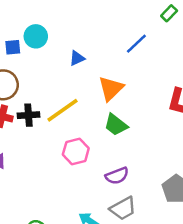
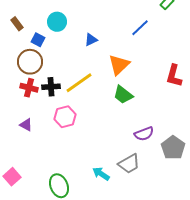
blue square: (13, 47) -> (38, 40), moved, turned 32
pink hexagon: (76, 151) -> (65, 117), moved
purple semicircle: (117, 176) -> (144, 134), moved

